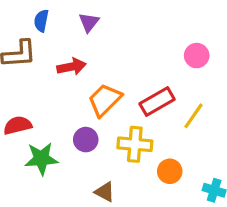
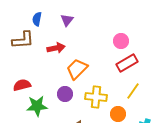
pink circle: (197, 56) -> (121, 41), moved
red rectangle: (157, 102) -> (127, 63), moved
yellow line: (193, 116) -> (133, 91), moved

